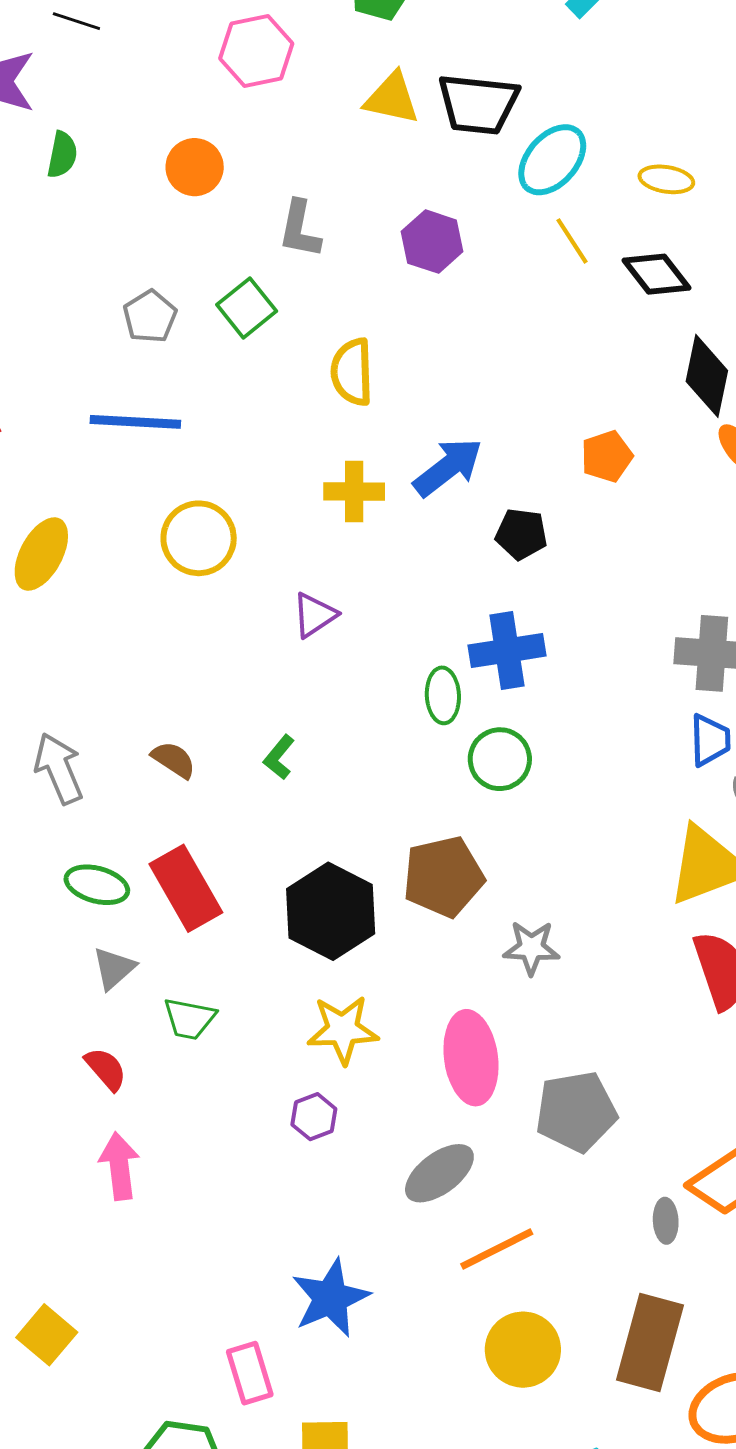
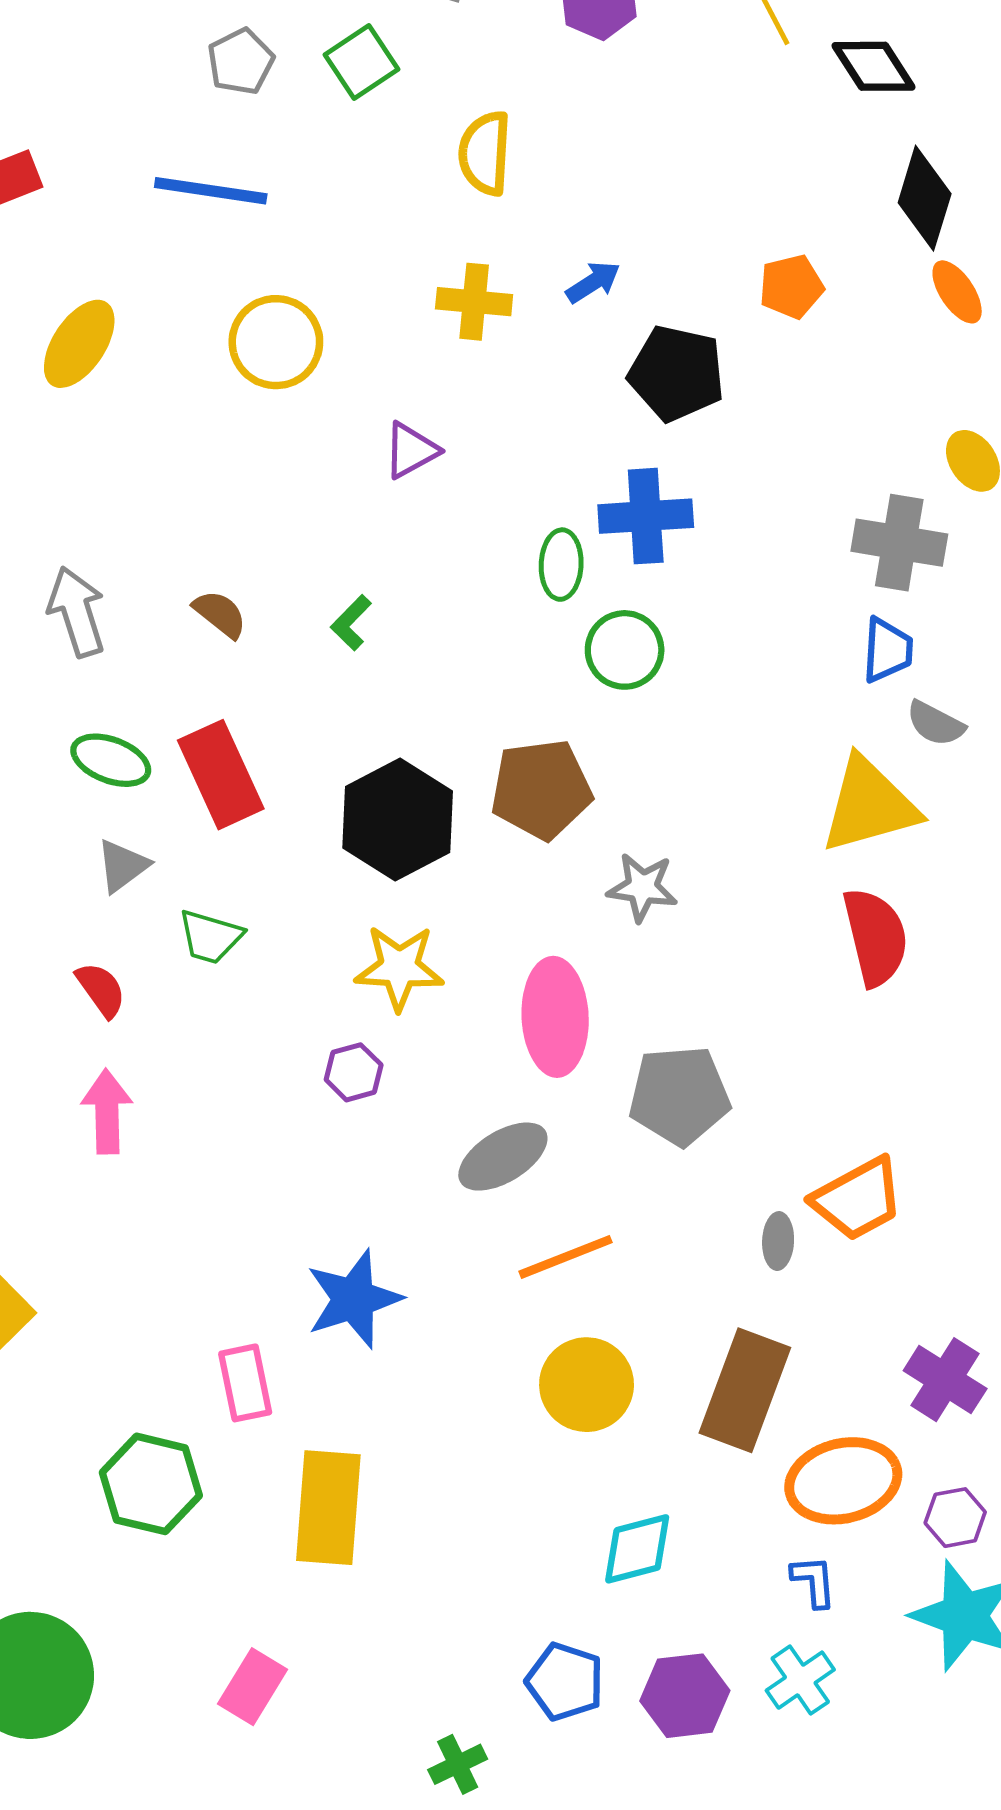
blue arrow: (448, 467) -> (593, 282), size x0.6
black pentagon: (521, 534) -> (677, 373), size x1.5

